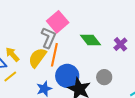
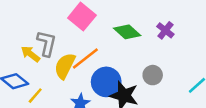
gray L-shape: (48, 38) -> (47, 43), moved
yellow arrow: (12, 54) -> (30, 54), moved
orange line: (54, 55) -> (85, 58), turned 50

